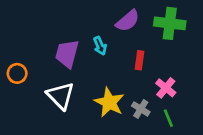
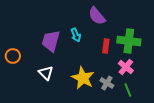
purple semicircle: (128, 21) -> (97, 16), turned 90
green cross: (170, 23) -> (129, 41), moved
white triangle: (61, 96) -> (46, 73), size x0.7

